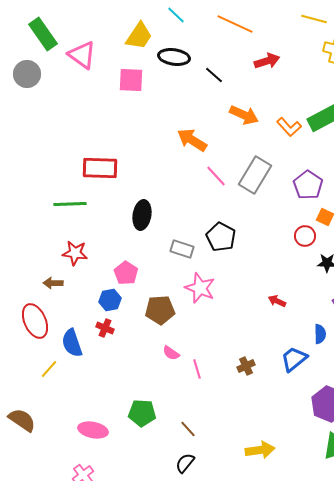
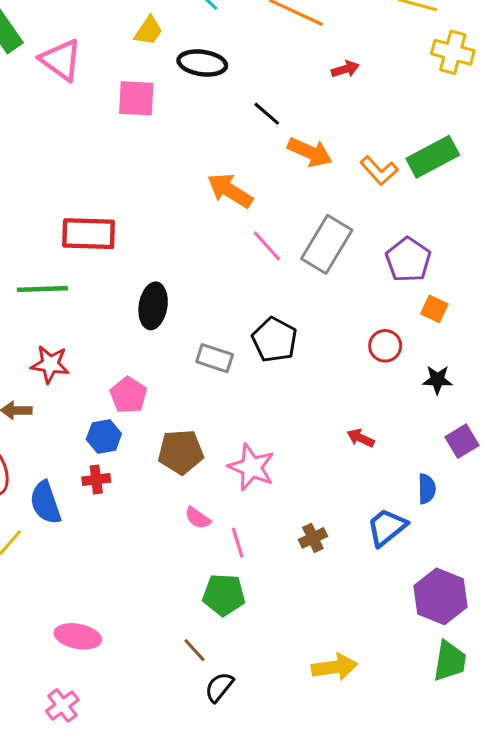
yellow trapezoid: (139, 36) -> (148, 31), size x0.7
red arrow: (267, 61) -> (345, 69), size x0.7
black line: (214, 75) -> (267, 114), moved
red circle: (305, 236) -> (385, 346), moved
pink star: (200, 288) -> (251, 467), moved
red cross: (105, 328) -> (96, 480), turned -30
green pentagon: (142, 413) -> (224, 595), moved
brown line: (188, 429) -> (195, 650), moved

